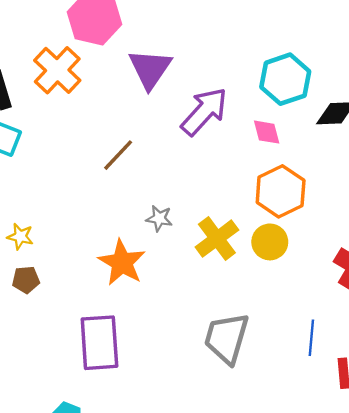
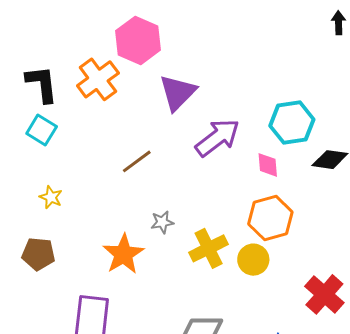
gray star: (159, 218) -> (162, 222), turned -30
yellow star: (20, 236) -> (51, 197), moved
brown pentagon: (26, 280) -> (38, 254), size x1.4

